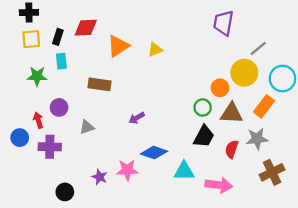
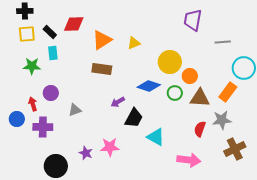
black rectangle: (58, 37) -> (50, 32), turned -64
gray line: (258, 48) -> (223, 42), turned 35
yellow circle: (244, 73) -> (170, 62), moved
brown rectangle: (100, 84) -> (102, 69), moved
black trapezoid: (204, 136) -> (134, 118), moved
blue diamond: (154, 153) -> (149, 86), moved
cyan triangle: (184, 171) -> (156, 137), moved, turned 30
black circle: (65, 192) -> (56, 166), size x1.5

